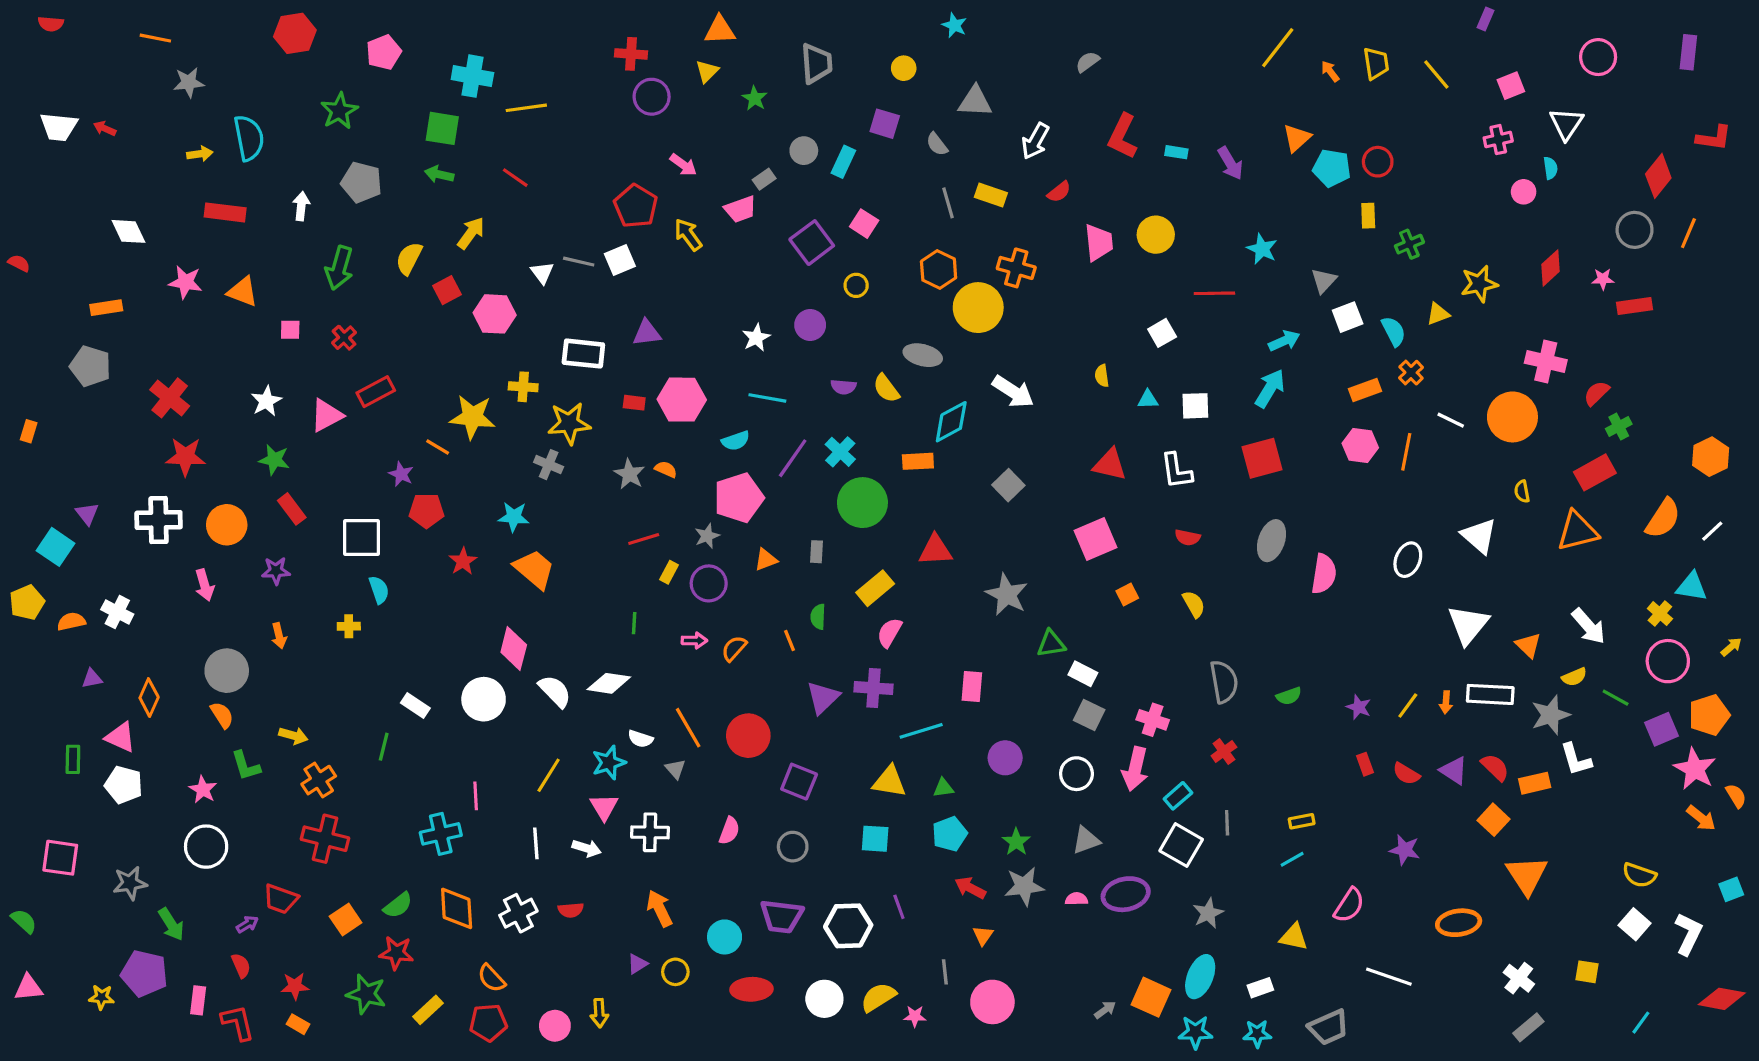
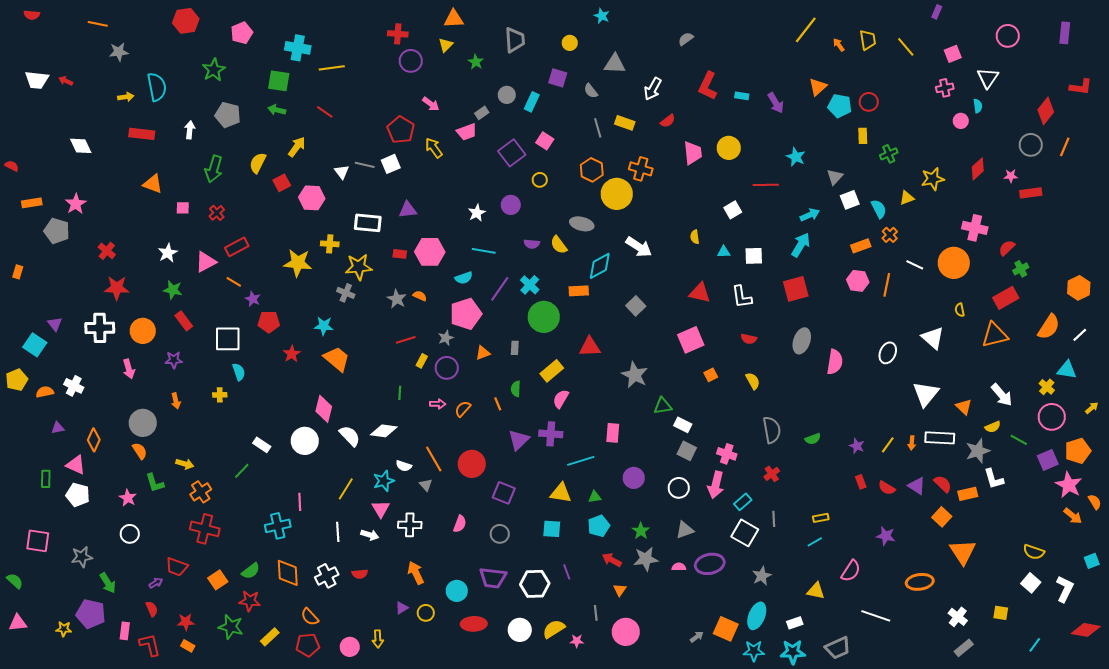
pink star: (185, 282) -> (76, 204), moved, turned 30
orange rectangle: (106, 308) -> (32, 203), moved
red cross: (170, 398) -> (107, 251), size x0.7
orange line: (438, 447) -> (234, 282), moved
green line: (384, 747) -> (242, 471), turned 30
white circle: (206, 847) -> (130, 534), size x0.7
cyan star: (1257, 1034) -> (793, 652), size x1.4

